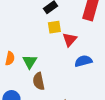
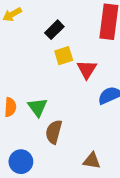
brown semicircle: (39, 81) -> (54, 132), turned 36

